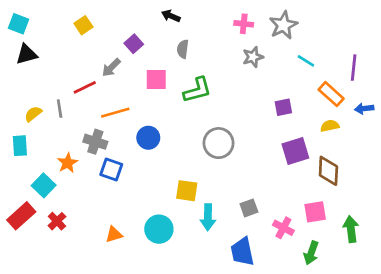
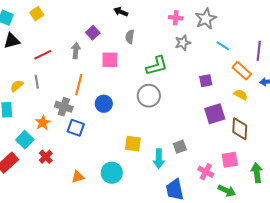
yellow square: (83, 25) -> (37, 14), moved
gray arrow: (111, 68) -> (76, 51), turned 140
red line: (85, 87) -> (43, 55), moved
green L-shape: (197, 90) -> (157, 66), moved
orange line: (115, 113) -> (79, 85), turned -60
yellow semicircle: (330, 126) -> (241, 95), turned 40
gray circle: (219, 143) -> (149, 96), moved
gray square: (249, 208) -> (180, 147), moved
cyan arrow: (208, 217) -> (159, 159), moved
red cross: (57, 221) -> (46, 157), moved
green arrow: (311, 253) -> (227, 191), turned -84

